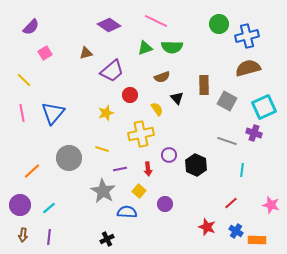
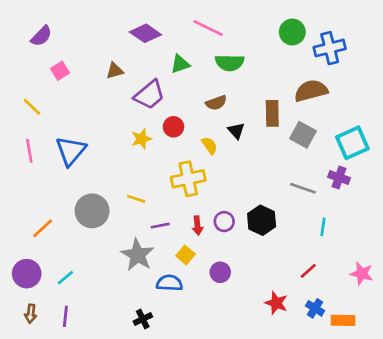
green triangle: (145, 48) -> (180, 64), moved
brown semicircle: (248, 68) -> (311, 91), moved
yellow star: (106, 113) -> (141, 139), moved
purple circle: (169, 155) -> (224, 222), moved

